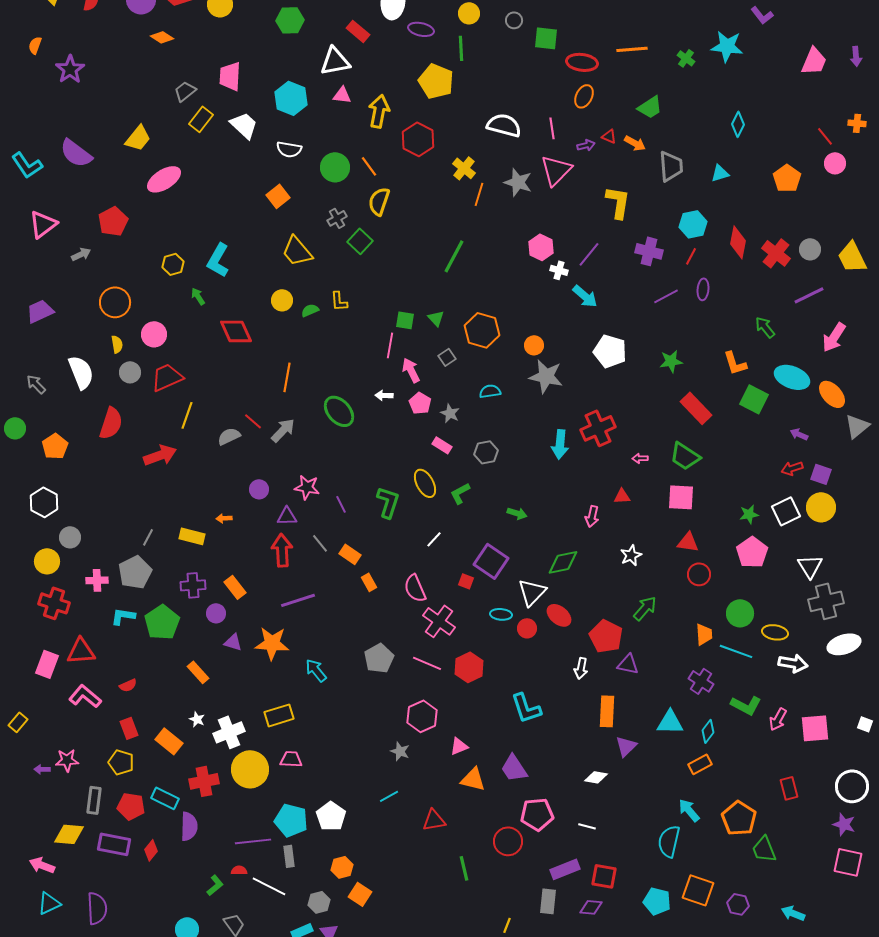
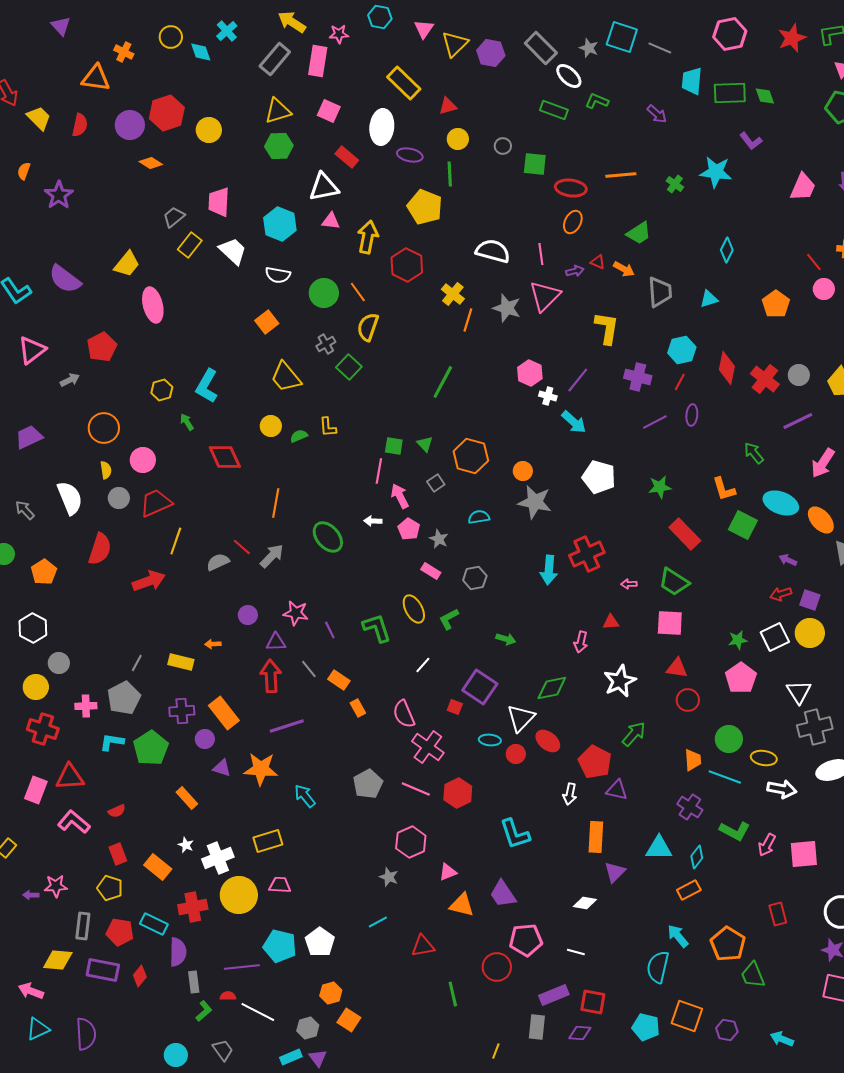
pink ellipse: (164, 179) -> (153, 305), turned -72
green L-shape: (388, 502) -> (377, 628), turned -36
white star: (631, 555) -> (620, 681), size x1.5
orange rectangle: (235, 587) -> (224, 713), size x1.4
gray rectangle: (289, 856) -> (194, 982), moved

